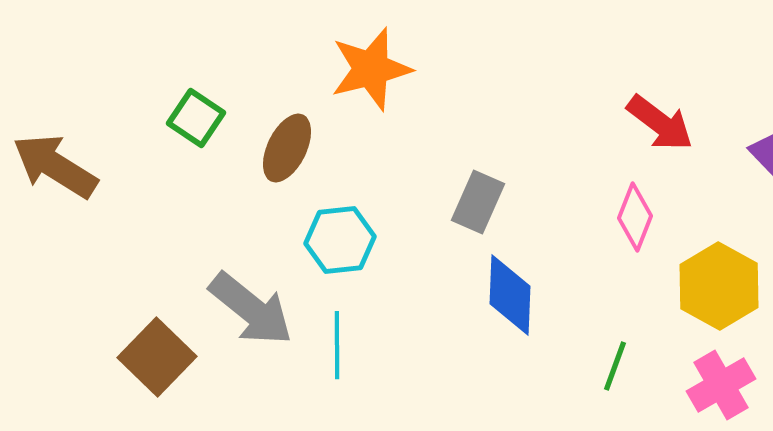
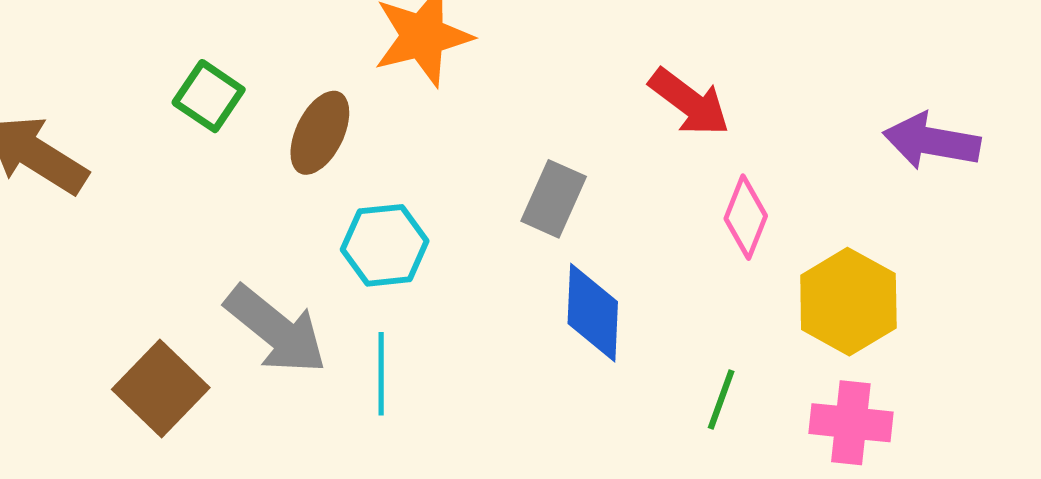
red arrow: (660, 123) -> (689, 102), moved
pink cross: (721, 385) -> (851, 423), turned 36

